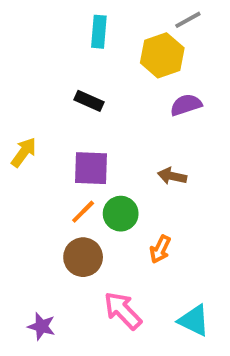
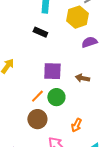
black rectangle: (89, 101) -> (40, 32), moved
purple square: (91, 168) -> (52, 71), moved
orange arrow: (160, 249) -> (76, 125), moved

